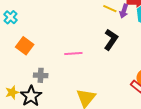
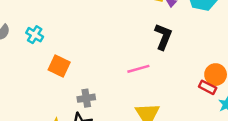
pink line: (73, 53) -> (138, 69), moved

